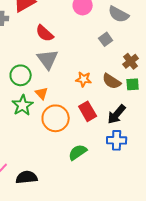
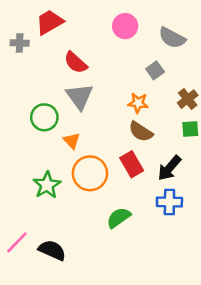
orange star: (84, 79) -> (138, 103), moved
brown semicircle: (112, 81) -> (141, 132), moved
green star: (23, 105) -> (47, 185), moved
black semicircle: (27, 177) -> (52, 250), turned 30

